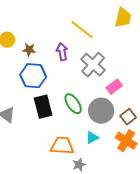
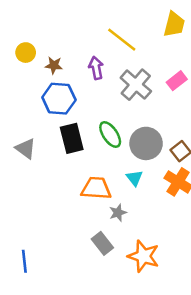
pink rectangle: (114, 87) -> (177, 81), moved
cyan triangle: (92, 138) -> (134, 178), turned -40

